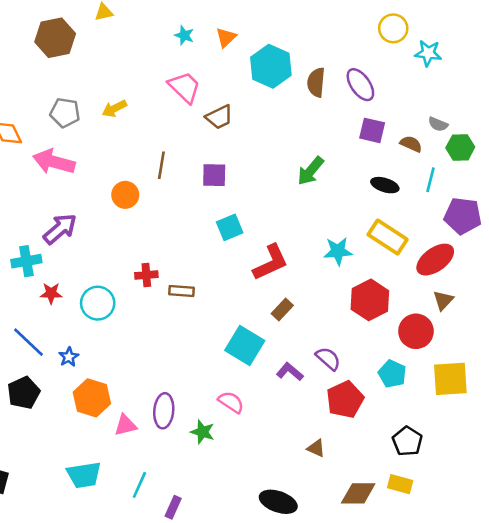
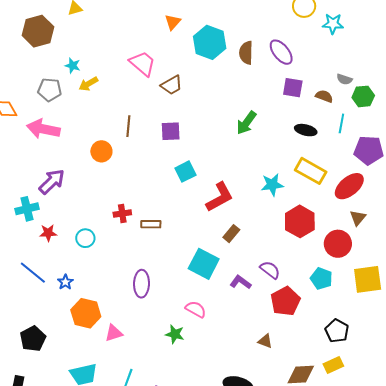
cyan star: (184, 35) -> (73, 66), moved
cyan circle: (98, 303) -> (85, 238), size x0.7
black pentagon: (24, 393) -> (33, 339), moved
purple ellipse: (164, 411) -> (142, 284), moved
yellow rectangle: (400, 484) -> (333, 365), turned -36

